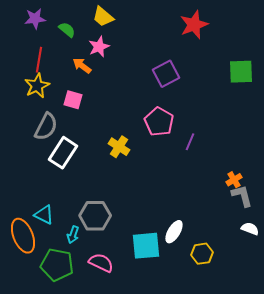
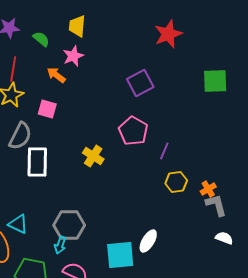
yellow trapezoid: (103, 17) -> (77, 26), turned 55
white rectangle: (63, 153) -> (37, 162), turned -32
cyan arrow: (73, 235) -> (60, 245), moved
yellow hexagon: (202, 254) -> (176, 182), moved

